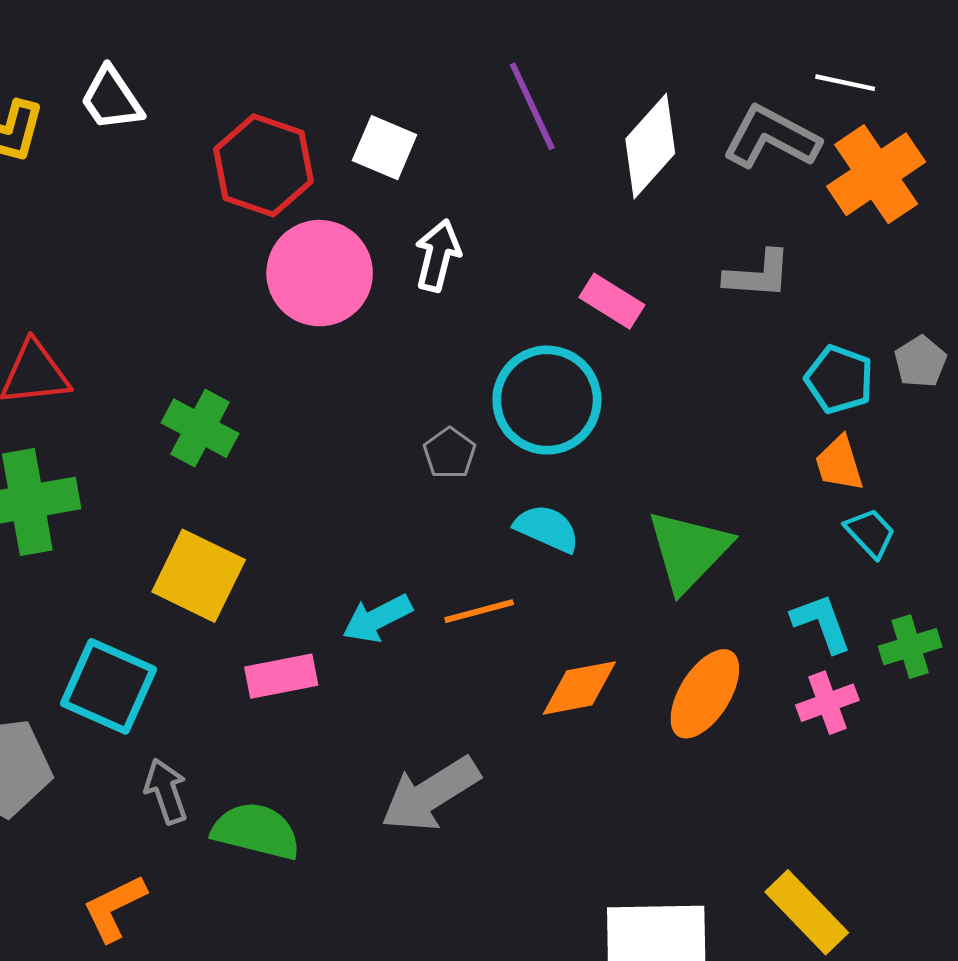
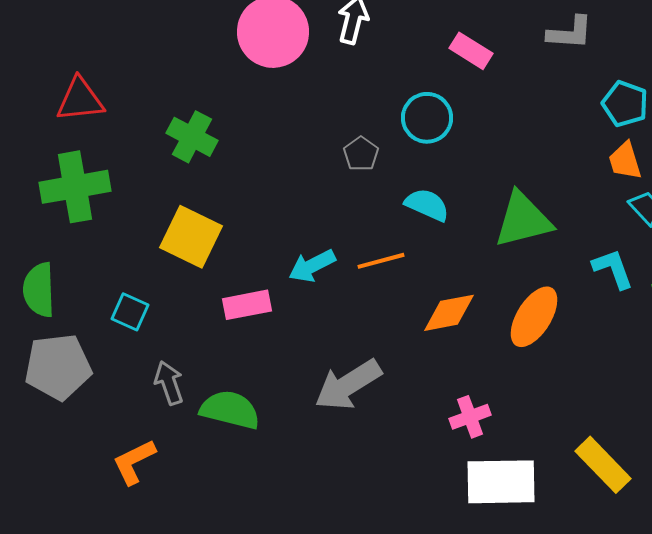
cyan circle: (547, 400) -> (427, 118), size x0.7
green triangle: (689, 551) -> (523, 220), turned 32
cyan square: (109, 686) -> (130, 312), size x0.6
pink cross: (827, 703) -> (470, 417), moved

